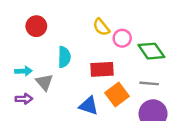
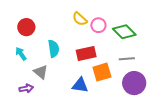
cyan arrow: (24, 71) -> (21, 54), moved, turned -112
orange square: (117, 94) -> (102, 72), turned 30

